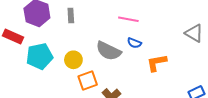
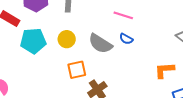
yellow circle: (73, 60) -> (67, 39), moved
orange L-shape: (157, 63) -> (164, 70), moved

